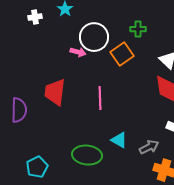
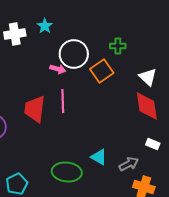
white cross: (35, 17) -> (15, 34), size x1.5
pink line: (100, 98) -> (63, 101), moved

